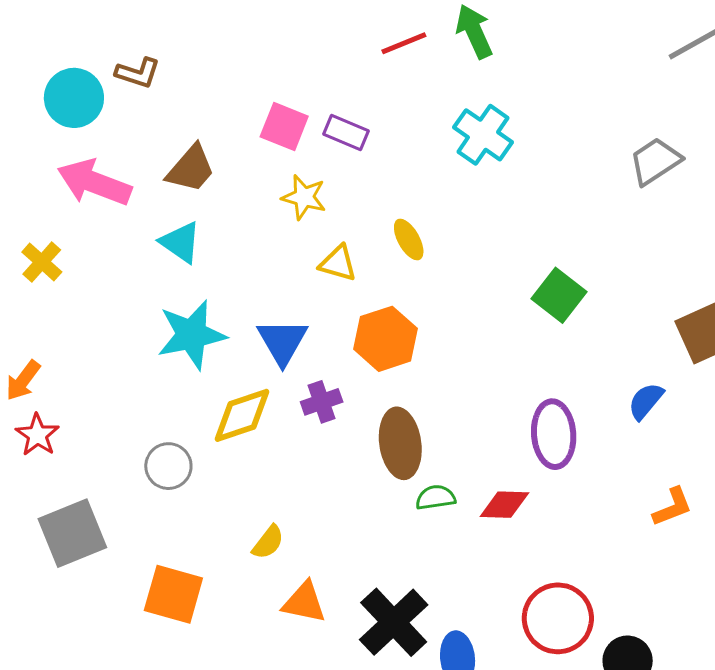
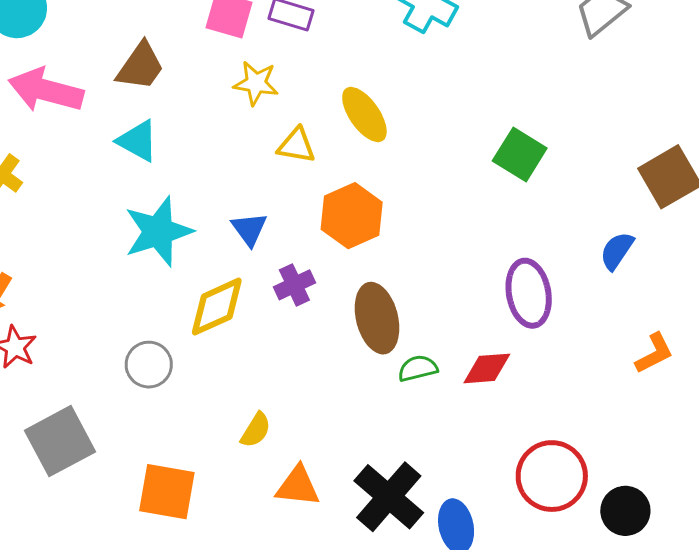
yellow ellipse: (409, 240) -> (364, 115), size x1.4
blue triangle: (282, 342) -> (249, 229), size x0.7

